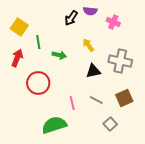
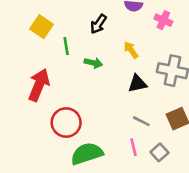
black arrow: (71, 18) -> (99, 24), moved
red arrow: (17, 58) -> (39, 85), moved, size x1.4
red circle: (38, 83) -> (66, 123), moved
pink line: (72, 103) -> (134, 147), moved

